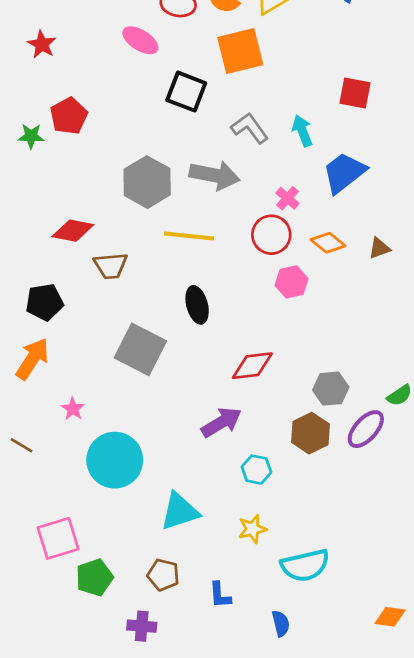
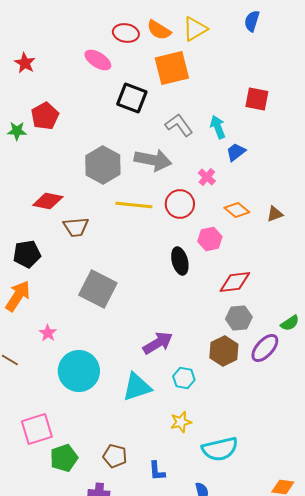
blue trapezoid: (344, 173) -> (236, 152), moved, size x0.6
red circle: (271, 235) -> (180, 204), moved
black ellipse: (197, 305) -> (180, 261), moved
red diamond: (252, 366) -> (235, 282), moved
cyan triangle: (180, 511) -> (137, 387), moved

